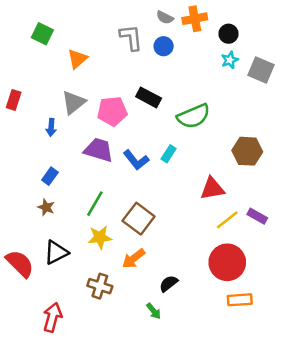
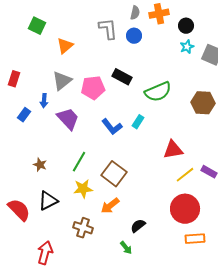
gray semicircle: (165, 17) -> (135, 13), turned -104
purple trapezoid: (99, 150) -> (68, 119), moved, turned 30
brown hexagon: (247, 151) -> (203, 103), moved
blue rectangle: (50, 176) -> (24, 115), moved

